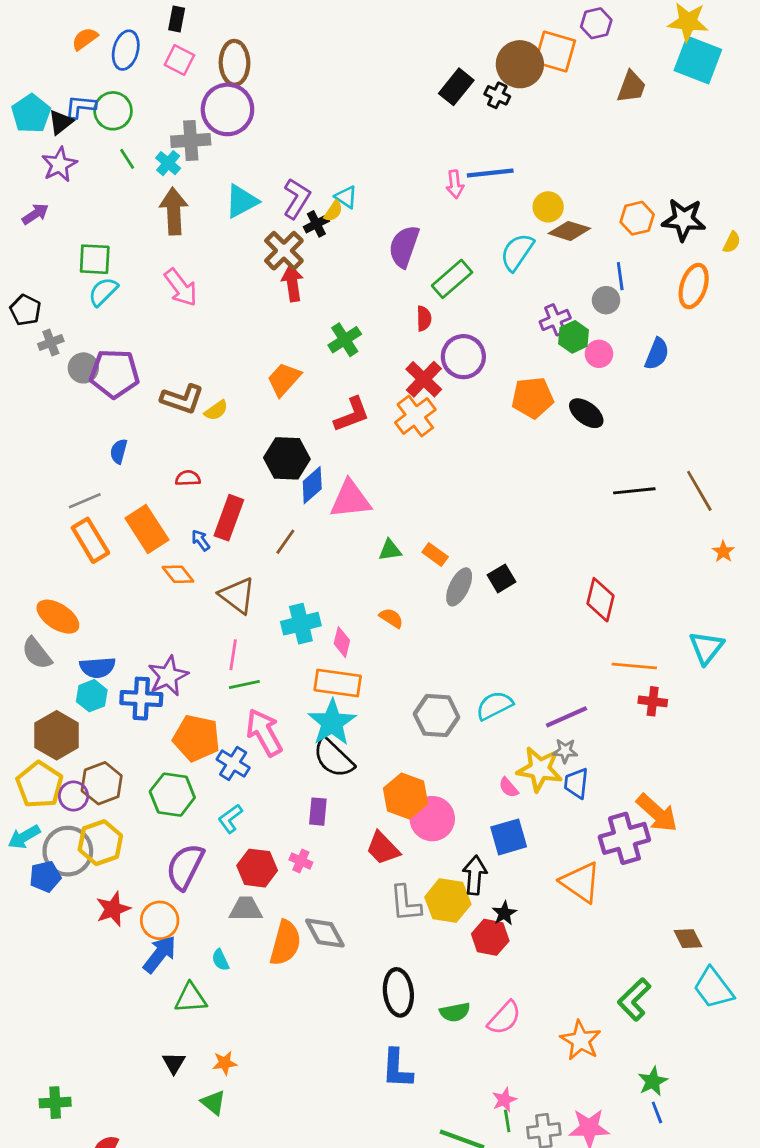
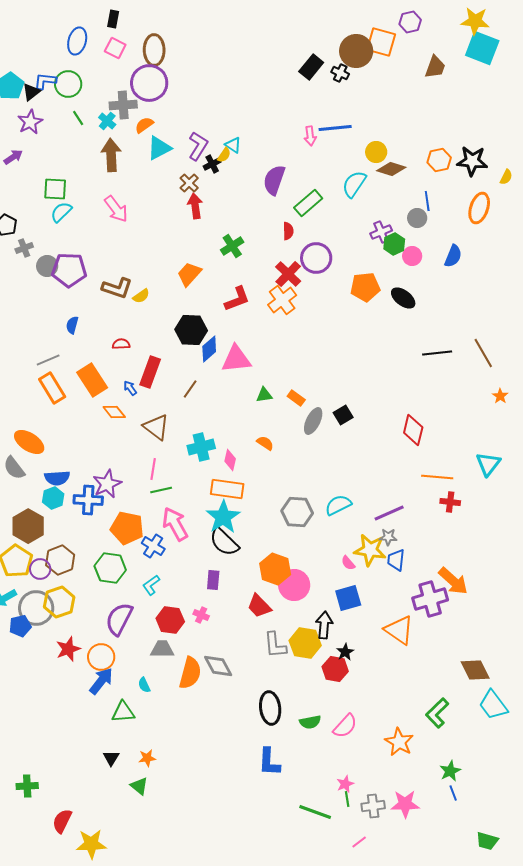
orange semicircle: (85, 39) -> (144, 125), moved
brown cross: (284, 251) -> (189, 183), size x0.7
brown diamond: (688, 939) -> (475, 670), size x1.4

